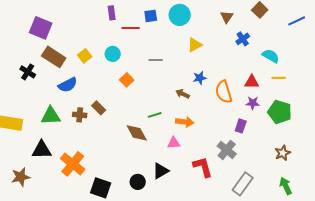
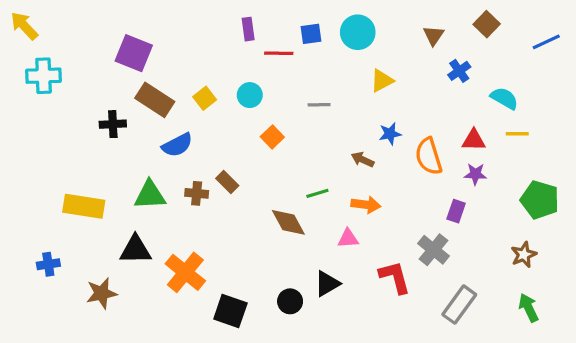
black cross: (28, 72) -> (113, 124), turned -35
green pentagon: (280, 112) -> (540, 200), moved

